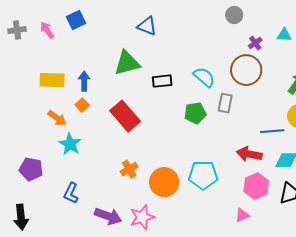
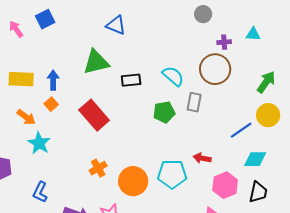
purple cross: (255, 43) -> (224, 42), turned 32
blue line: (272, 131) -> (241, 130), turned -30
red arrow: (249, 154) -> (202, 158), moved, size x0.7

